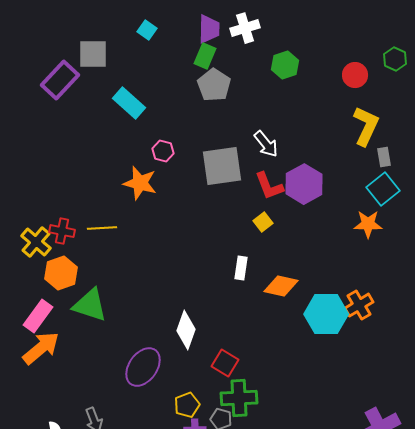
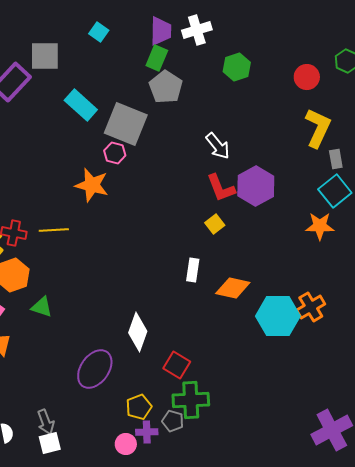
gray square: (222, 166) -> (126, 124), moved, turned 30
green triangle: (90, 305) -> (42, 307), size x0.6

